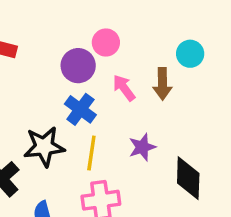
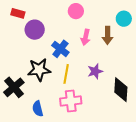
purple circle: (78, 66) -> (35, 30), moved
pink arrow: (124, 88) -> (86, 37), turned -133

